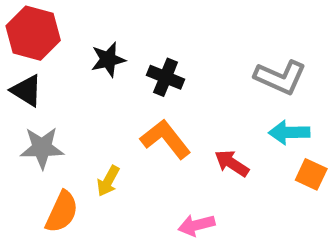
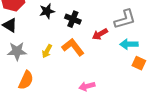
gray L-shape: (280, 77) -> (125, 19), turned -40
red arrow: (232, 163) -> (100, 34), moved, turned -63
yellow arrow: (108, 181) -> (47, 51), moved

